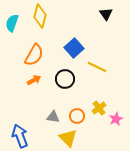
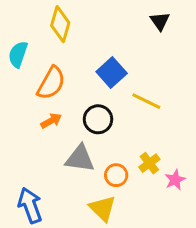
cyan semicircle: (12, 23) -> (18, 54), moved
gray triangle: (53, 117) -> (80, 159), moved, size x1.5

